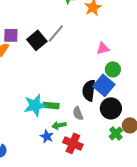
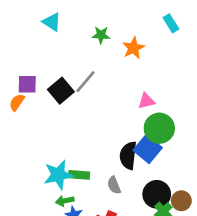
green circle: (113, 69) -> (159, 128), size x1.5
black circle: (111, 108) -> (157, 194), moved
green arrow: (59, 125) -> (65, 201), moved

